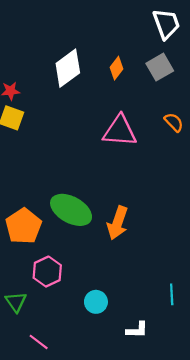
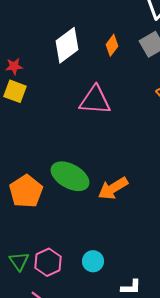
pink triangle: (120, 131) -> (95, 100), moved
orange arrow: (118, 223) -> (113, 188), turned 40
pink hexagon: (47, 272) -> (48, 262), moved

